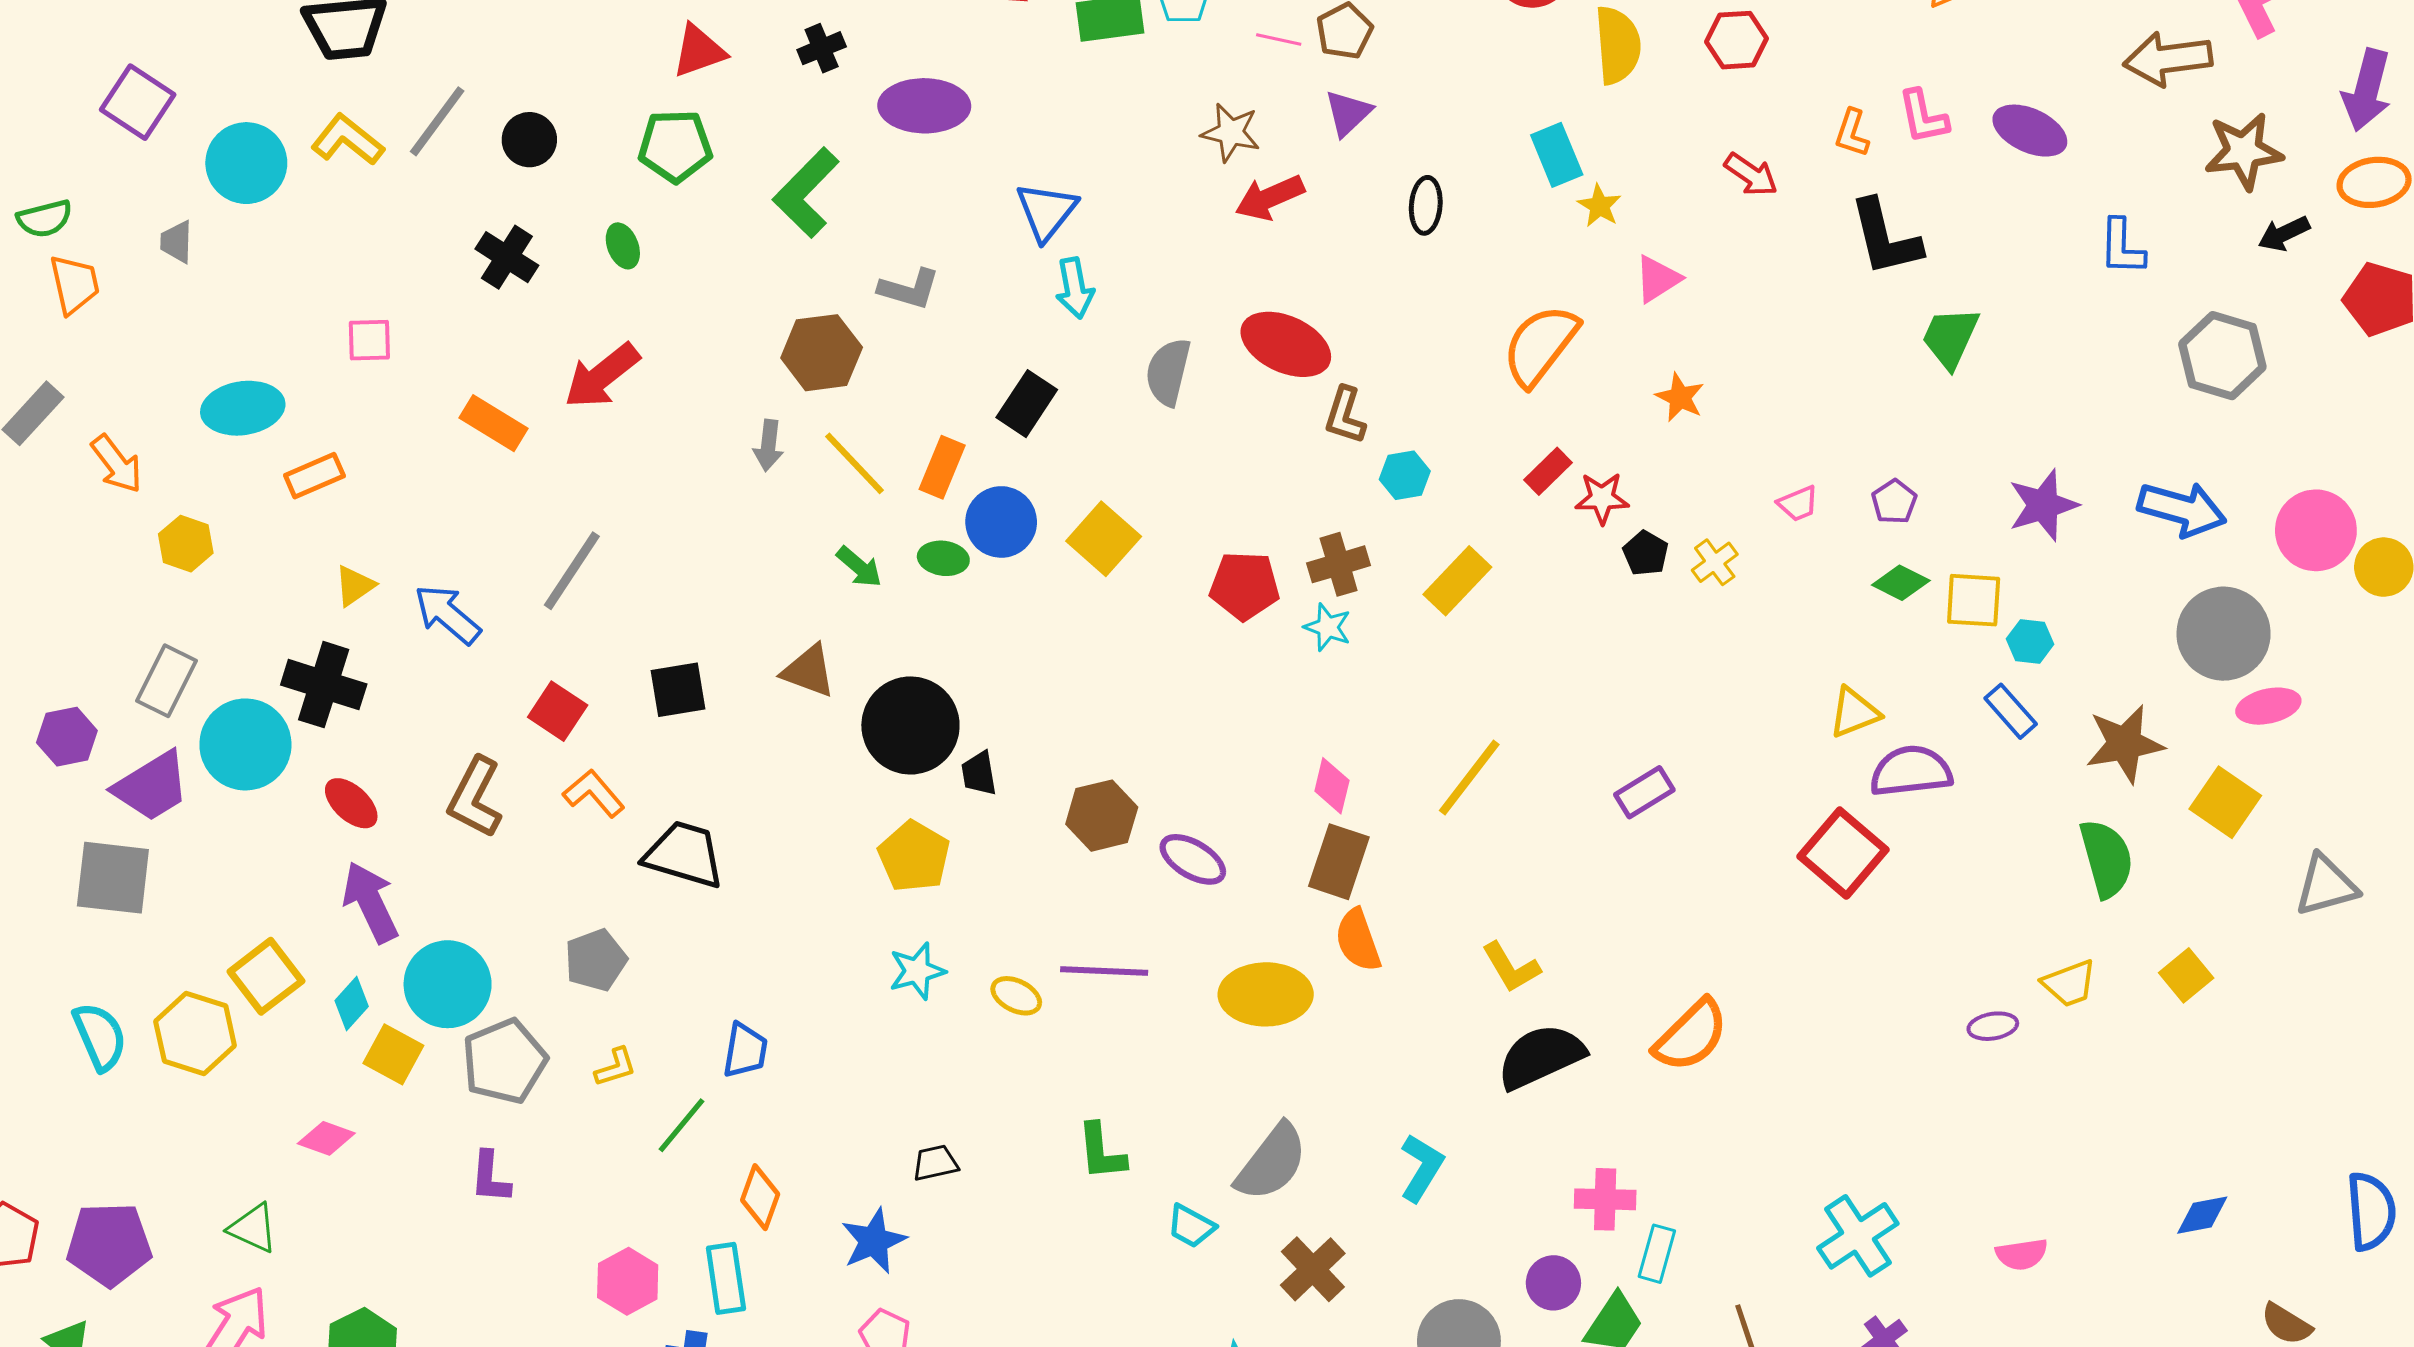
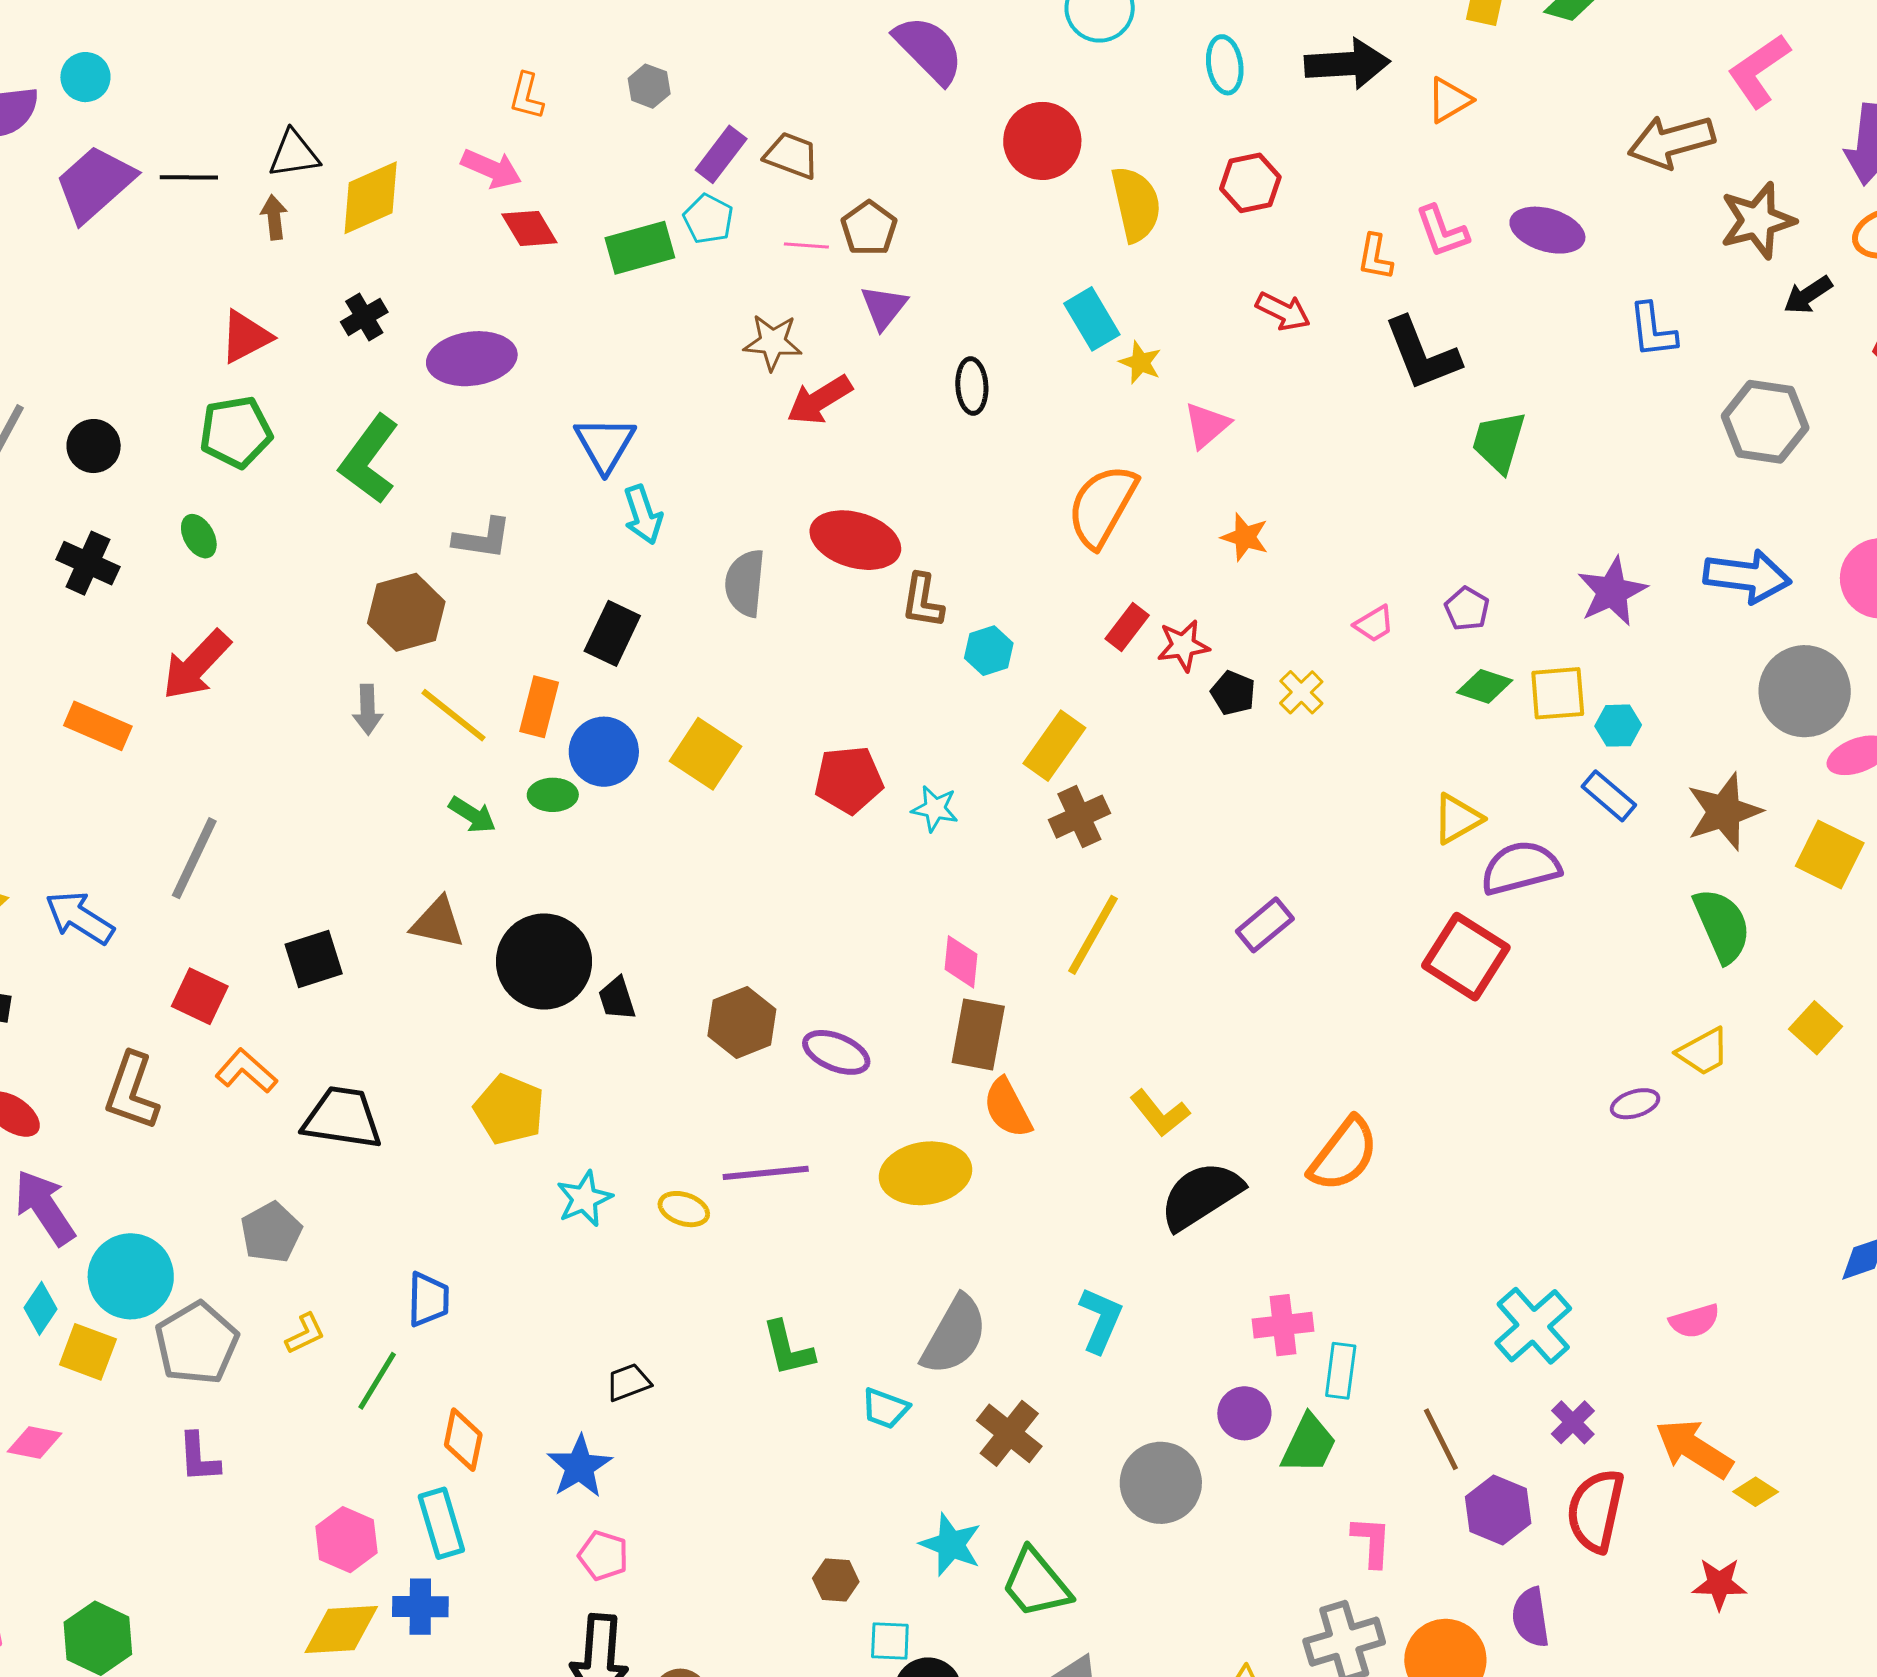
brown cross: (1339, 564) -> (1079, 817), moved
yellow pentagon: (914, 856) -> (509, 1110), moved

